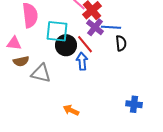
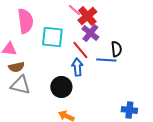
blue line: (111, 27) -> (106, 60), moved
black circle: (66, 45) -> (61, 87), moved
gray triangle: (41, 73) -> (20, 85), moved

